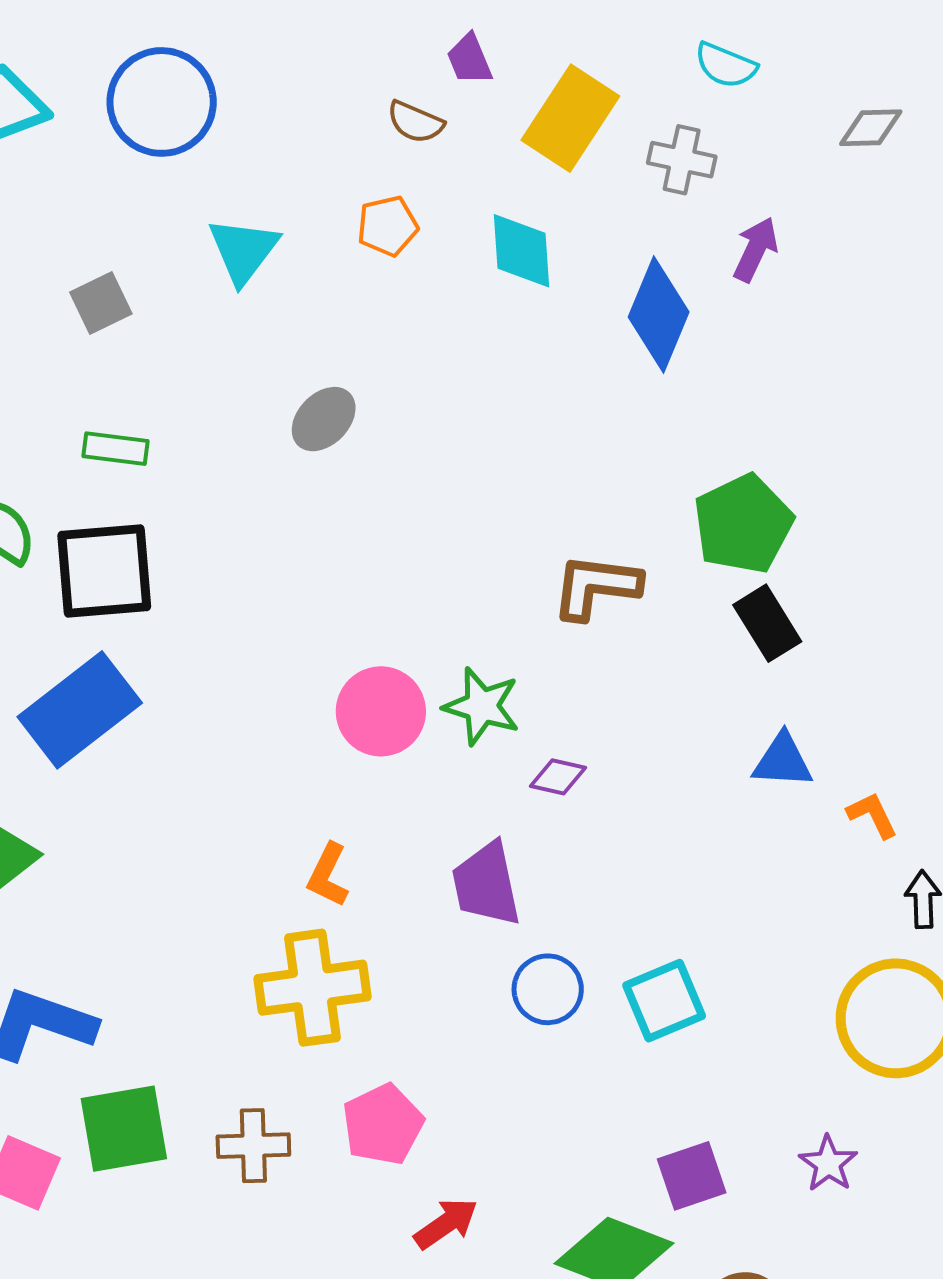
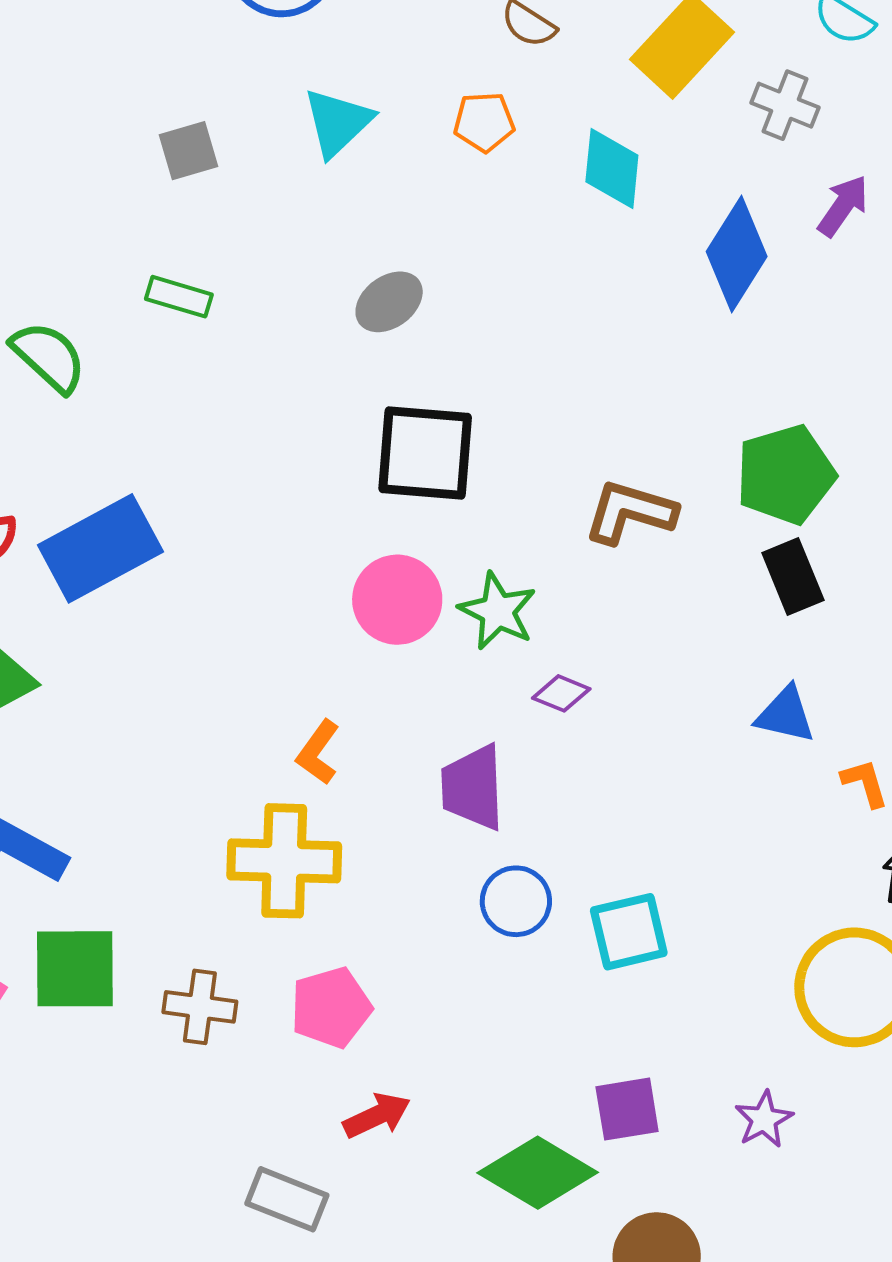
black square: (104, 571) -> (425, 453), moved

